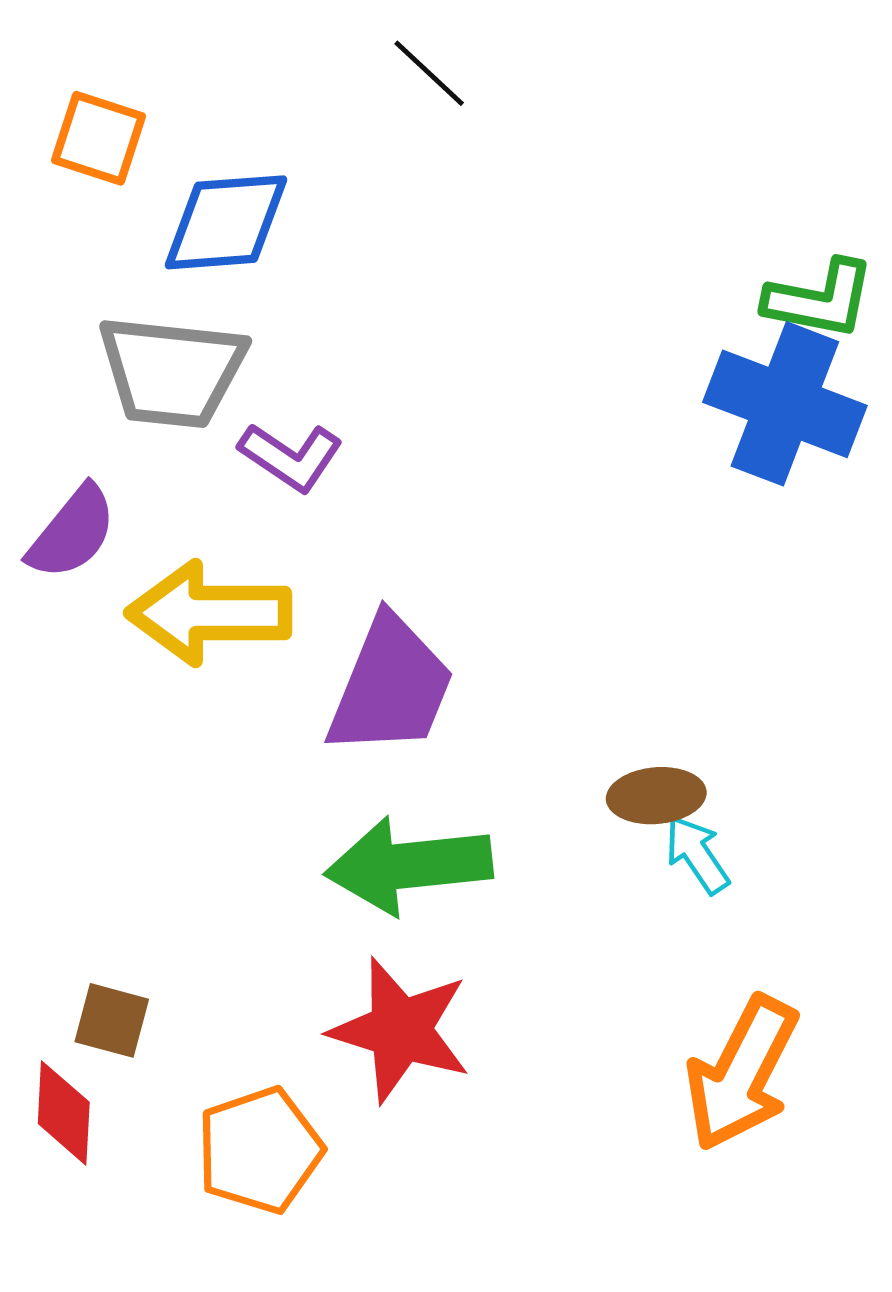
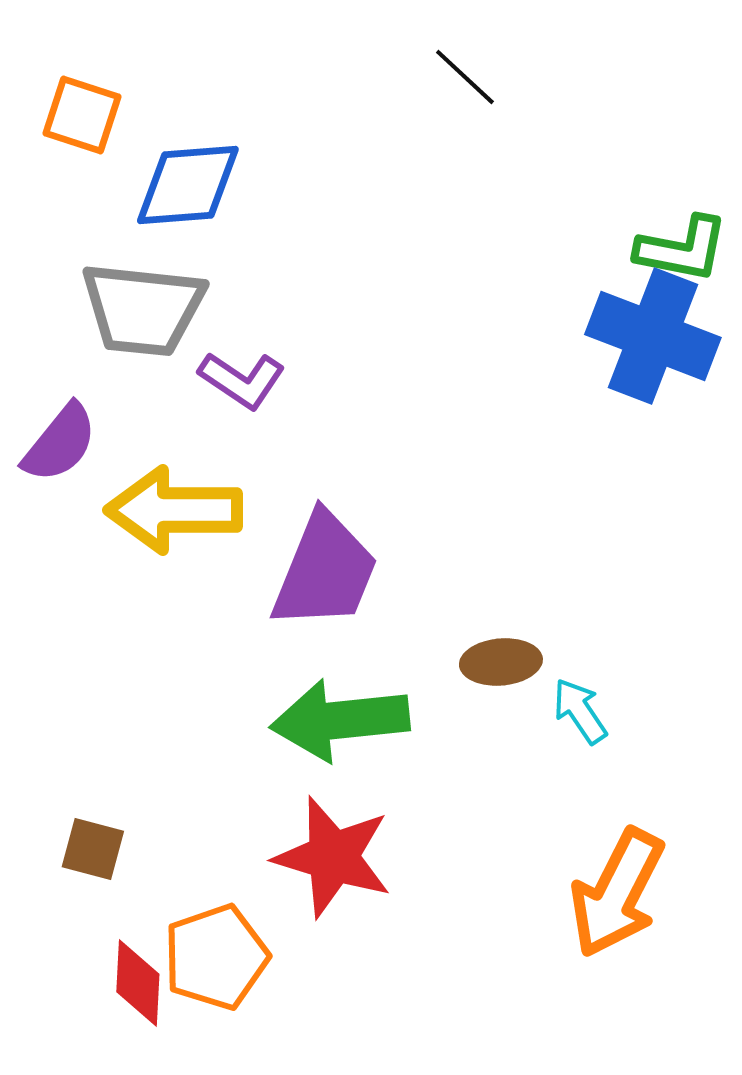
black line: (429, 73) -> (465, 77), moved
brown ellipse: (656, 796) -> (501, 662), moved
red diamond: (64, 1113) -> (138, 983), moved

